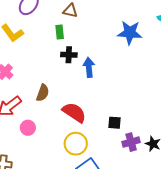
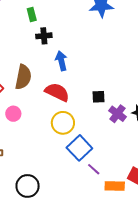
blue arrow: (89, 67) -> (61, 61), moved
brown semicircle: (43, 93) -> (23, 77), size x1.4
purple cross: (131, 142) -> (117, 114), turned -30

